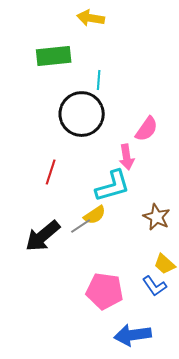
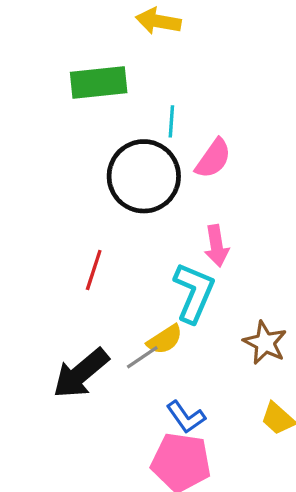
pink semicircle: (147, 129) -> (213, 159), moved
cyan L-shape: (113, 186) -> (194, 293), turned -51
blue L-shape: (155, 286) -> (186, 417), moved

